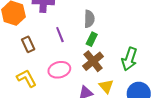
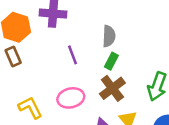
brown rectangle: (28, 44) -> (13, 57), moved

